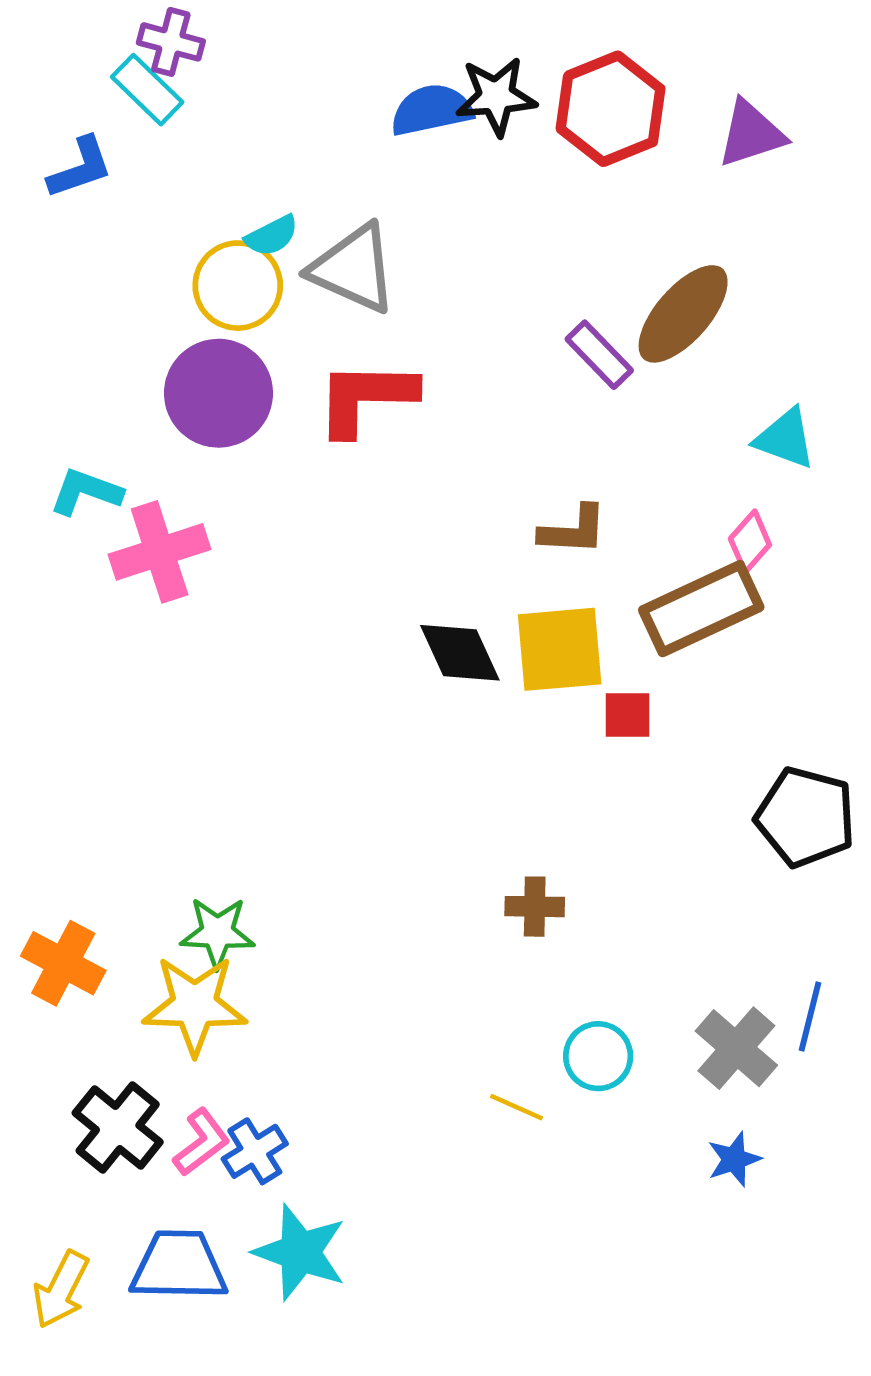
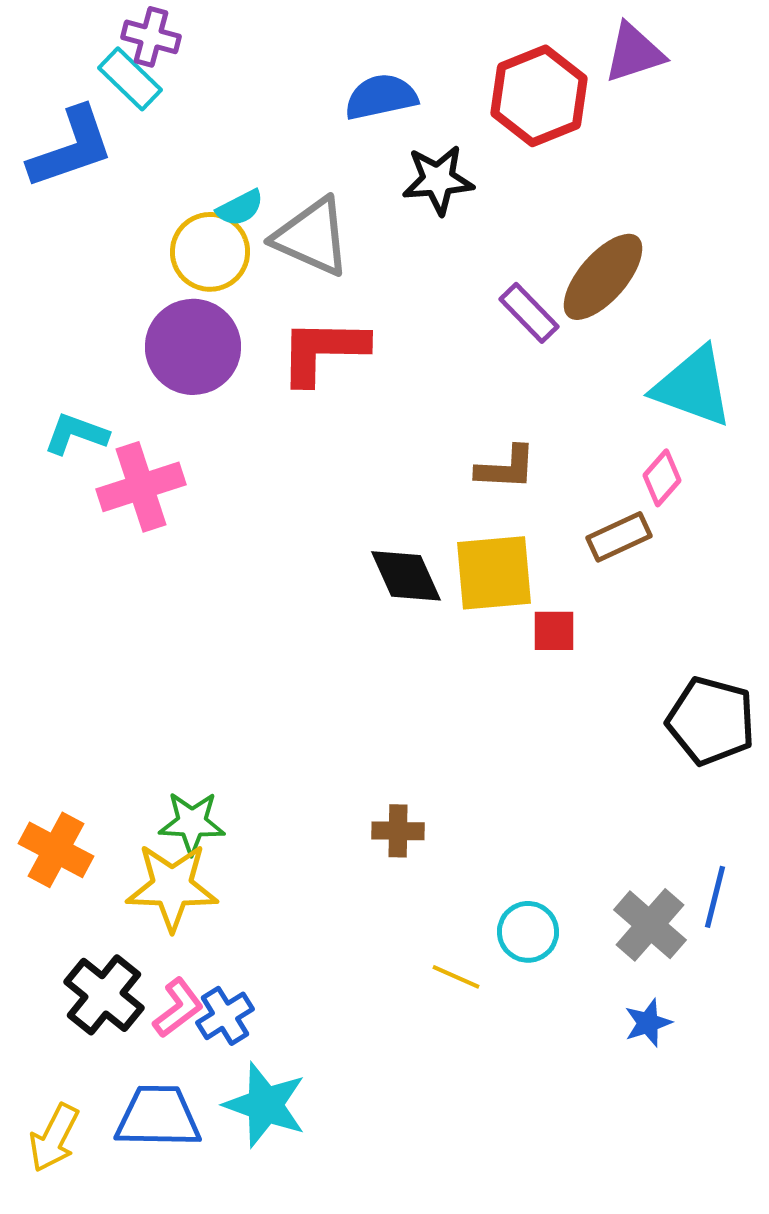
black star: (496, 96) -> (438, 180), moved
purple triangle: (751, 134) -> (634, 53), moved
blue L-shape: (80, 168) -> (71, 148), size x1.5
cyan triangle: (785, 439) -> (693, 387), size x1.5
brown rectangle: (701, 609) -> (619, 537), size x0.6
brown cross: (535, 907) -> (398, 831), moved

